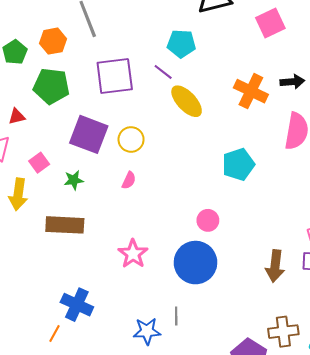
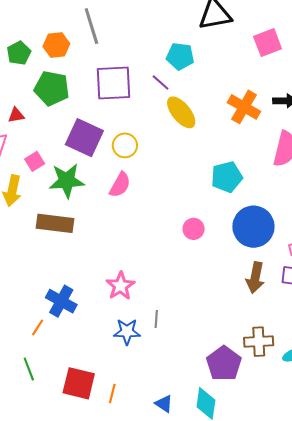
green star: (74, 180) -> (67, 181), size x1.8
pink semicircle: (129, 180) -> (120, 185), size x1.5
pink star: (133, 254) -> (120, 286), moved
blue circle: (195, 263) -> (253, 227), moved

